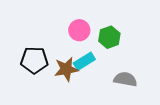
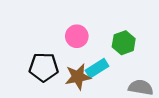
pink circle: (79, 30) -> (77, 36), moved

